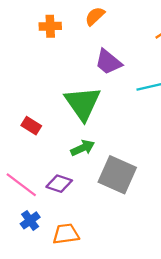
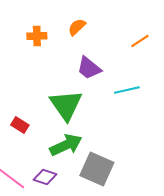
green arrow: (83, 148) -> (66, 145), size x1.5

